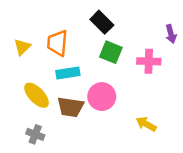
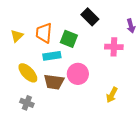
black rectangle: (102, 22) -> (90, 17), moved
green square: (111, 52) -> (69, 39), moved
yellow arrow: (146, 124) -> (112, 95), turned -91

